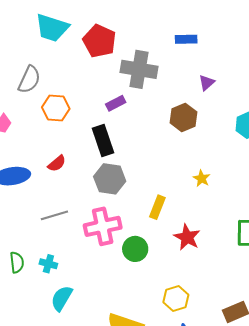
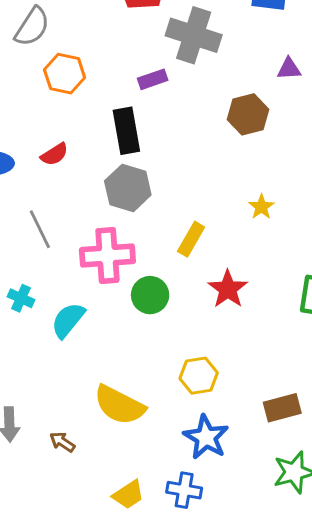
purple triangle: (207, 83) -> (289, 69), turned 30
gray line: (54, 215) -> (40, 229), turned 72
cyan semicircle: (62, 298) -> (68, 320), moved

